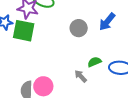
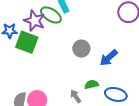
blue arrow: (107, 22) -> (109, 58), moved

